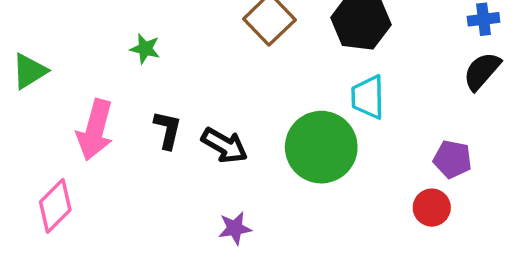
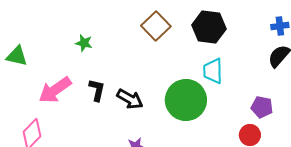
green triangle: (29, 71) -> (17, 56), turned 45
pink arrow: (95, 130) -> (55, 90), turned 40

